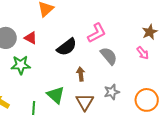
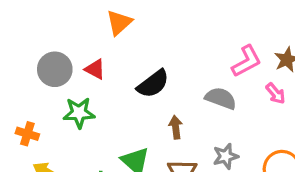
pink L-shape: (97, 33) -> (247, 61), moved
gray semicircle: (109, 56) -> (221, 98), turned -30

